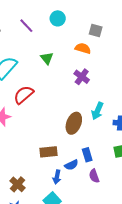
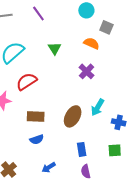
cyan circle: (58, 18) -> (86, 10), moved
brown rectangle: (48, 152) -> (36, 116), moved
blue semicircle: (71, 165) -> (37, 139), moved
blue arrow: (57, 177) -> (49, 167), turned 40

